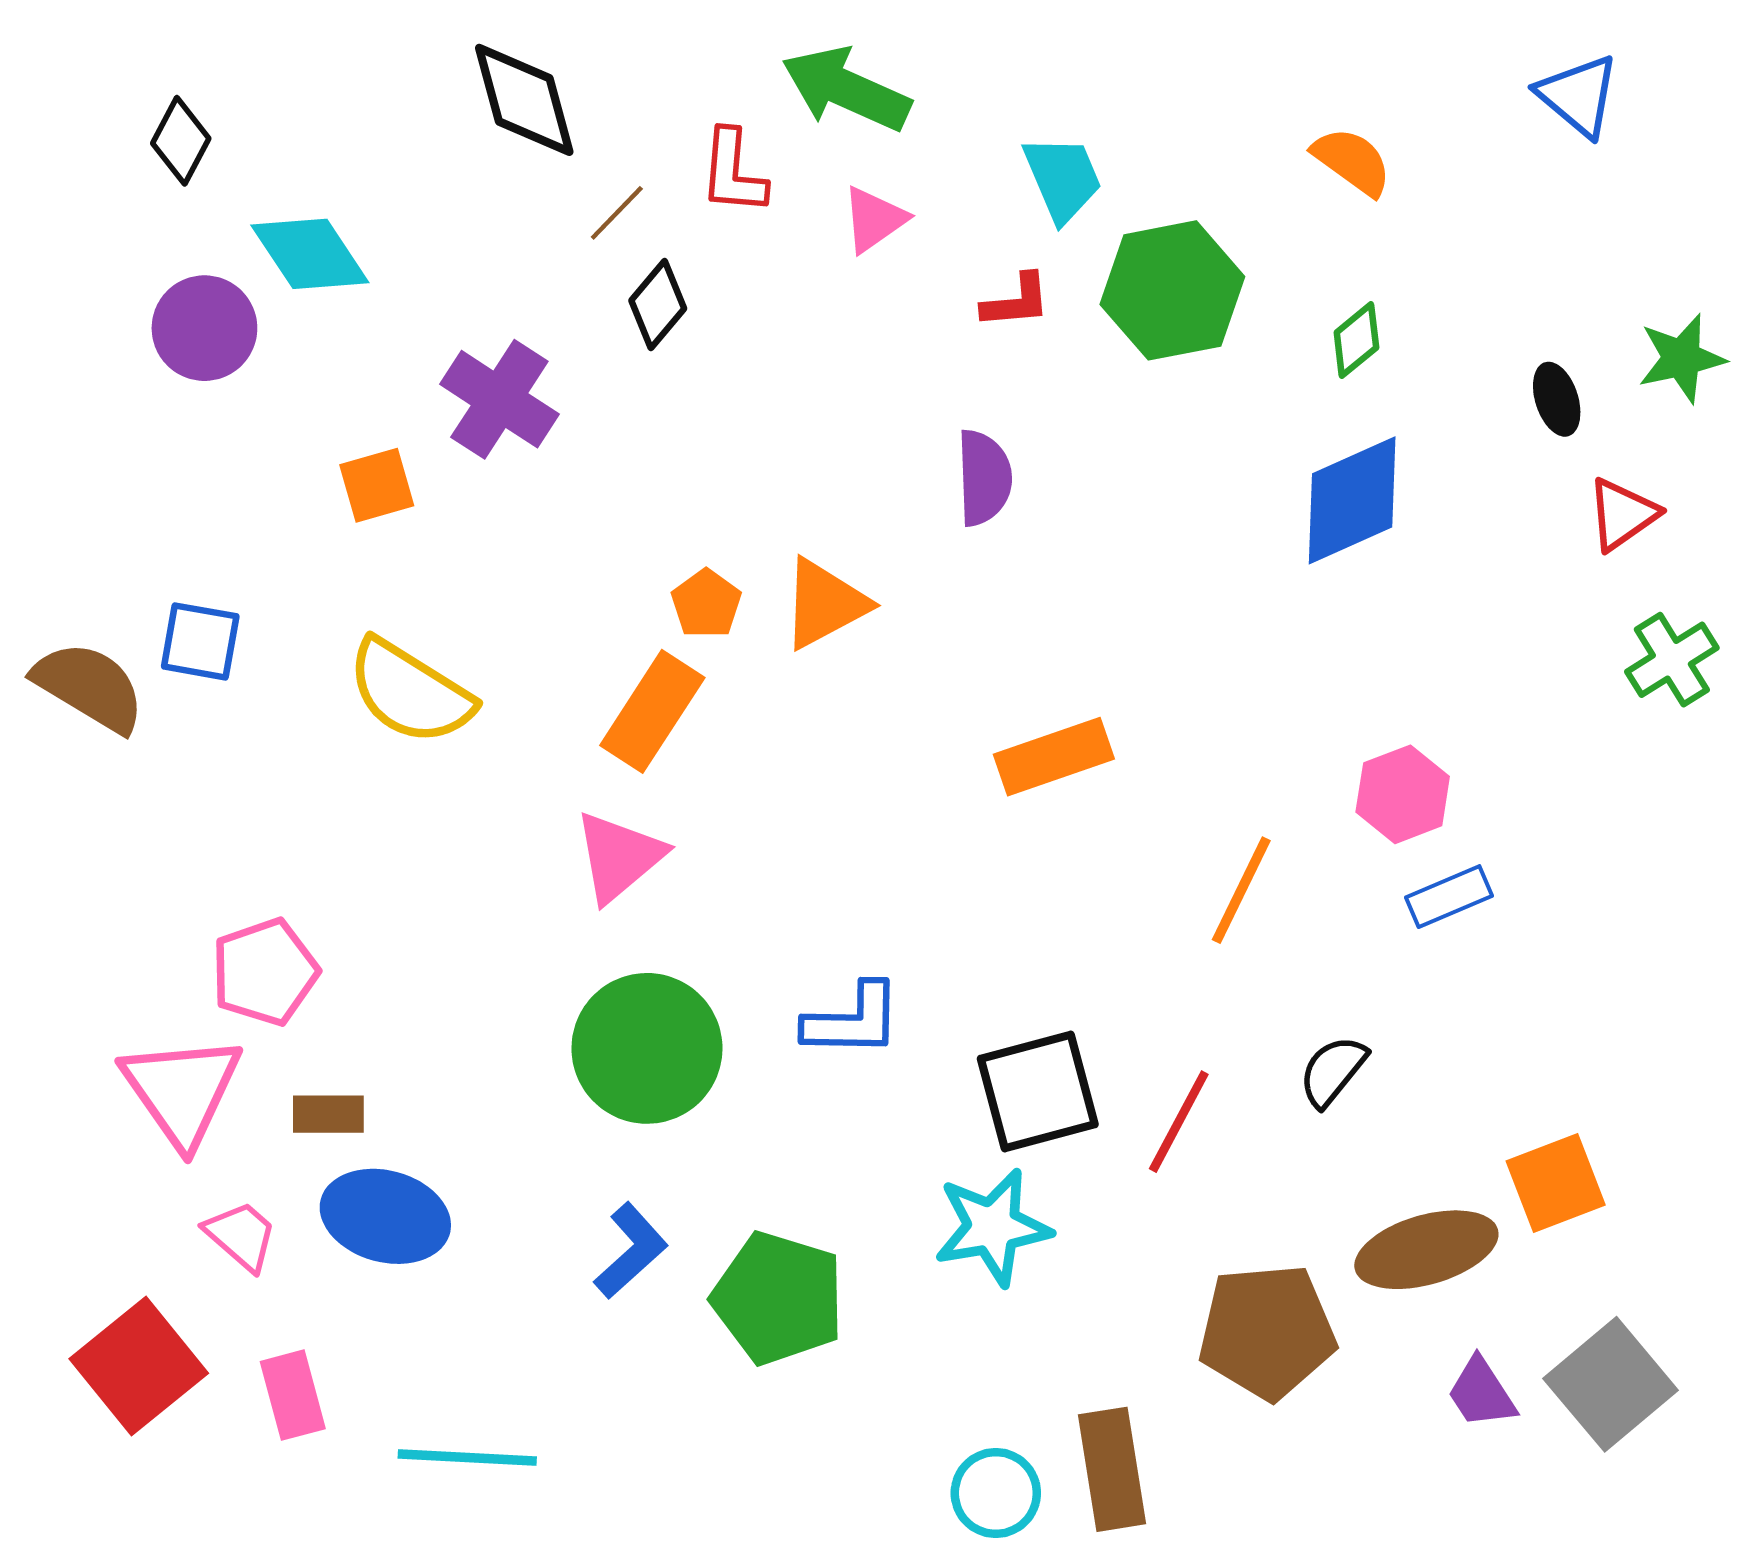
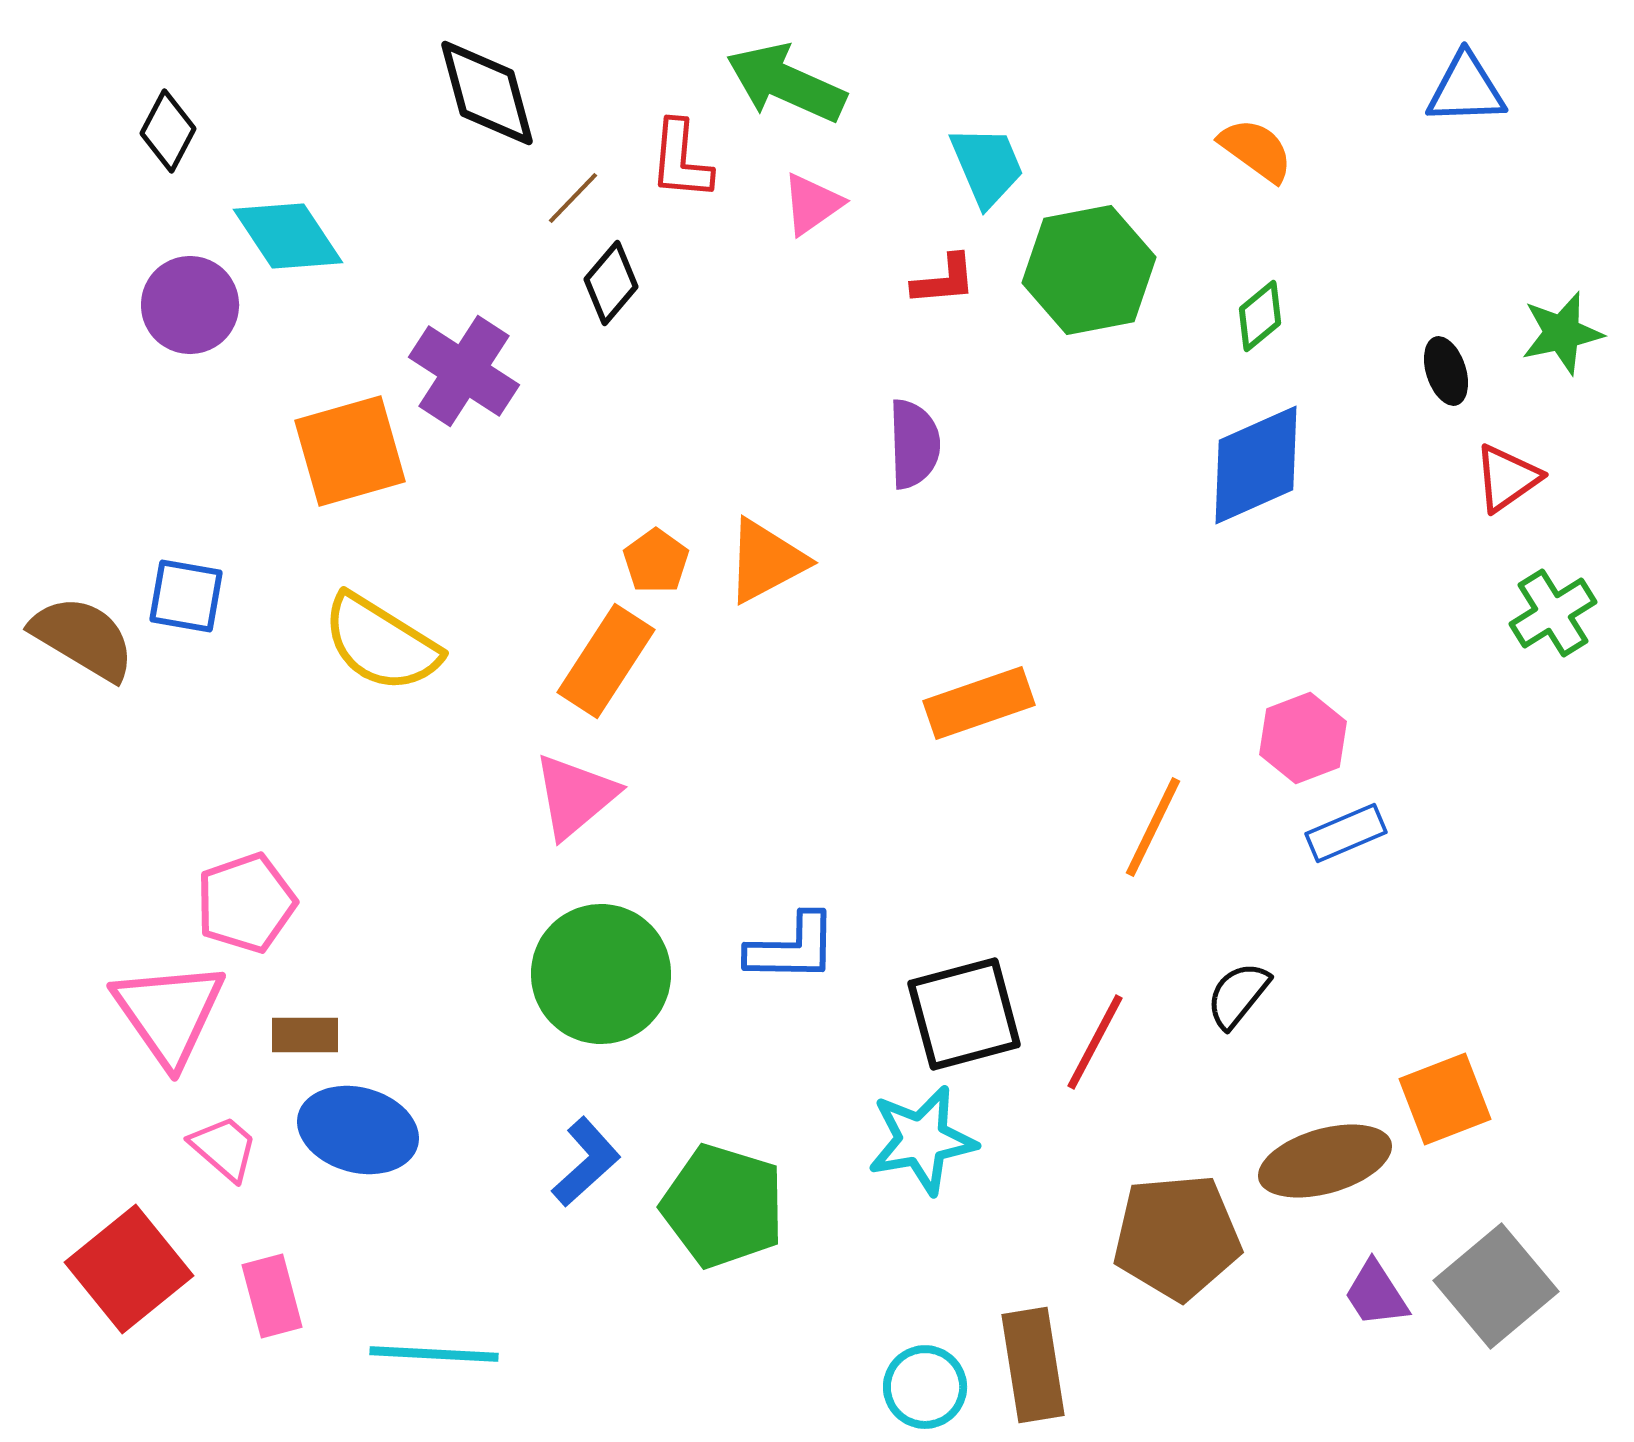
blue triangle: (1578, 96) -> (1466, 89), turned -42
orange square: (377, 485) -> (350, 451), size x1.6

